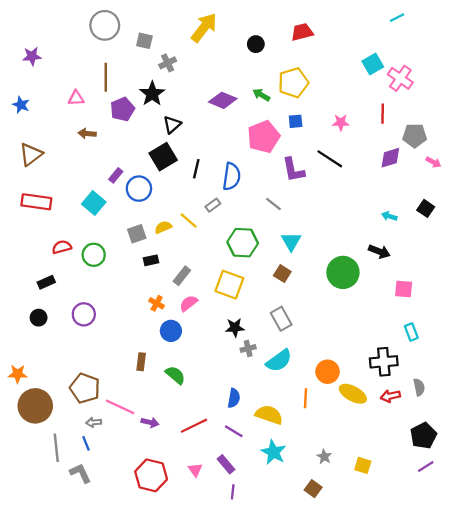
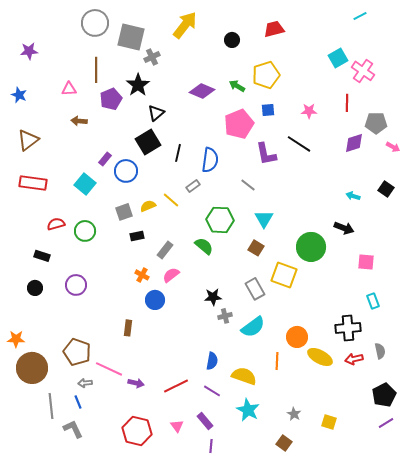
gray square: (144, 41) -> (131, 37), size x1.8
black rectangle: (46, 282) -> (42, 256), turned 42
yellow square: (229, 285) -> (284, 275), moved
green semicircle: (175, 375) -> (204, 246), moved

